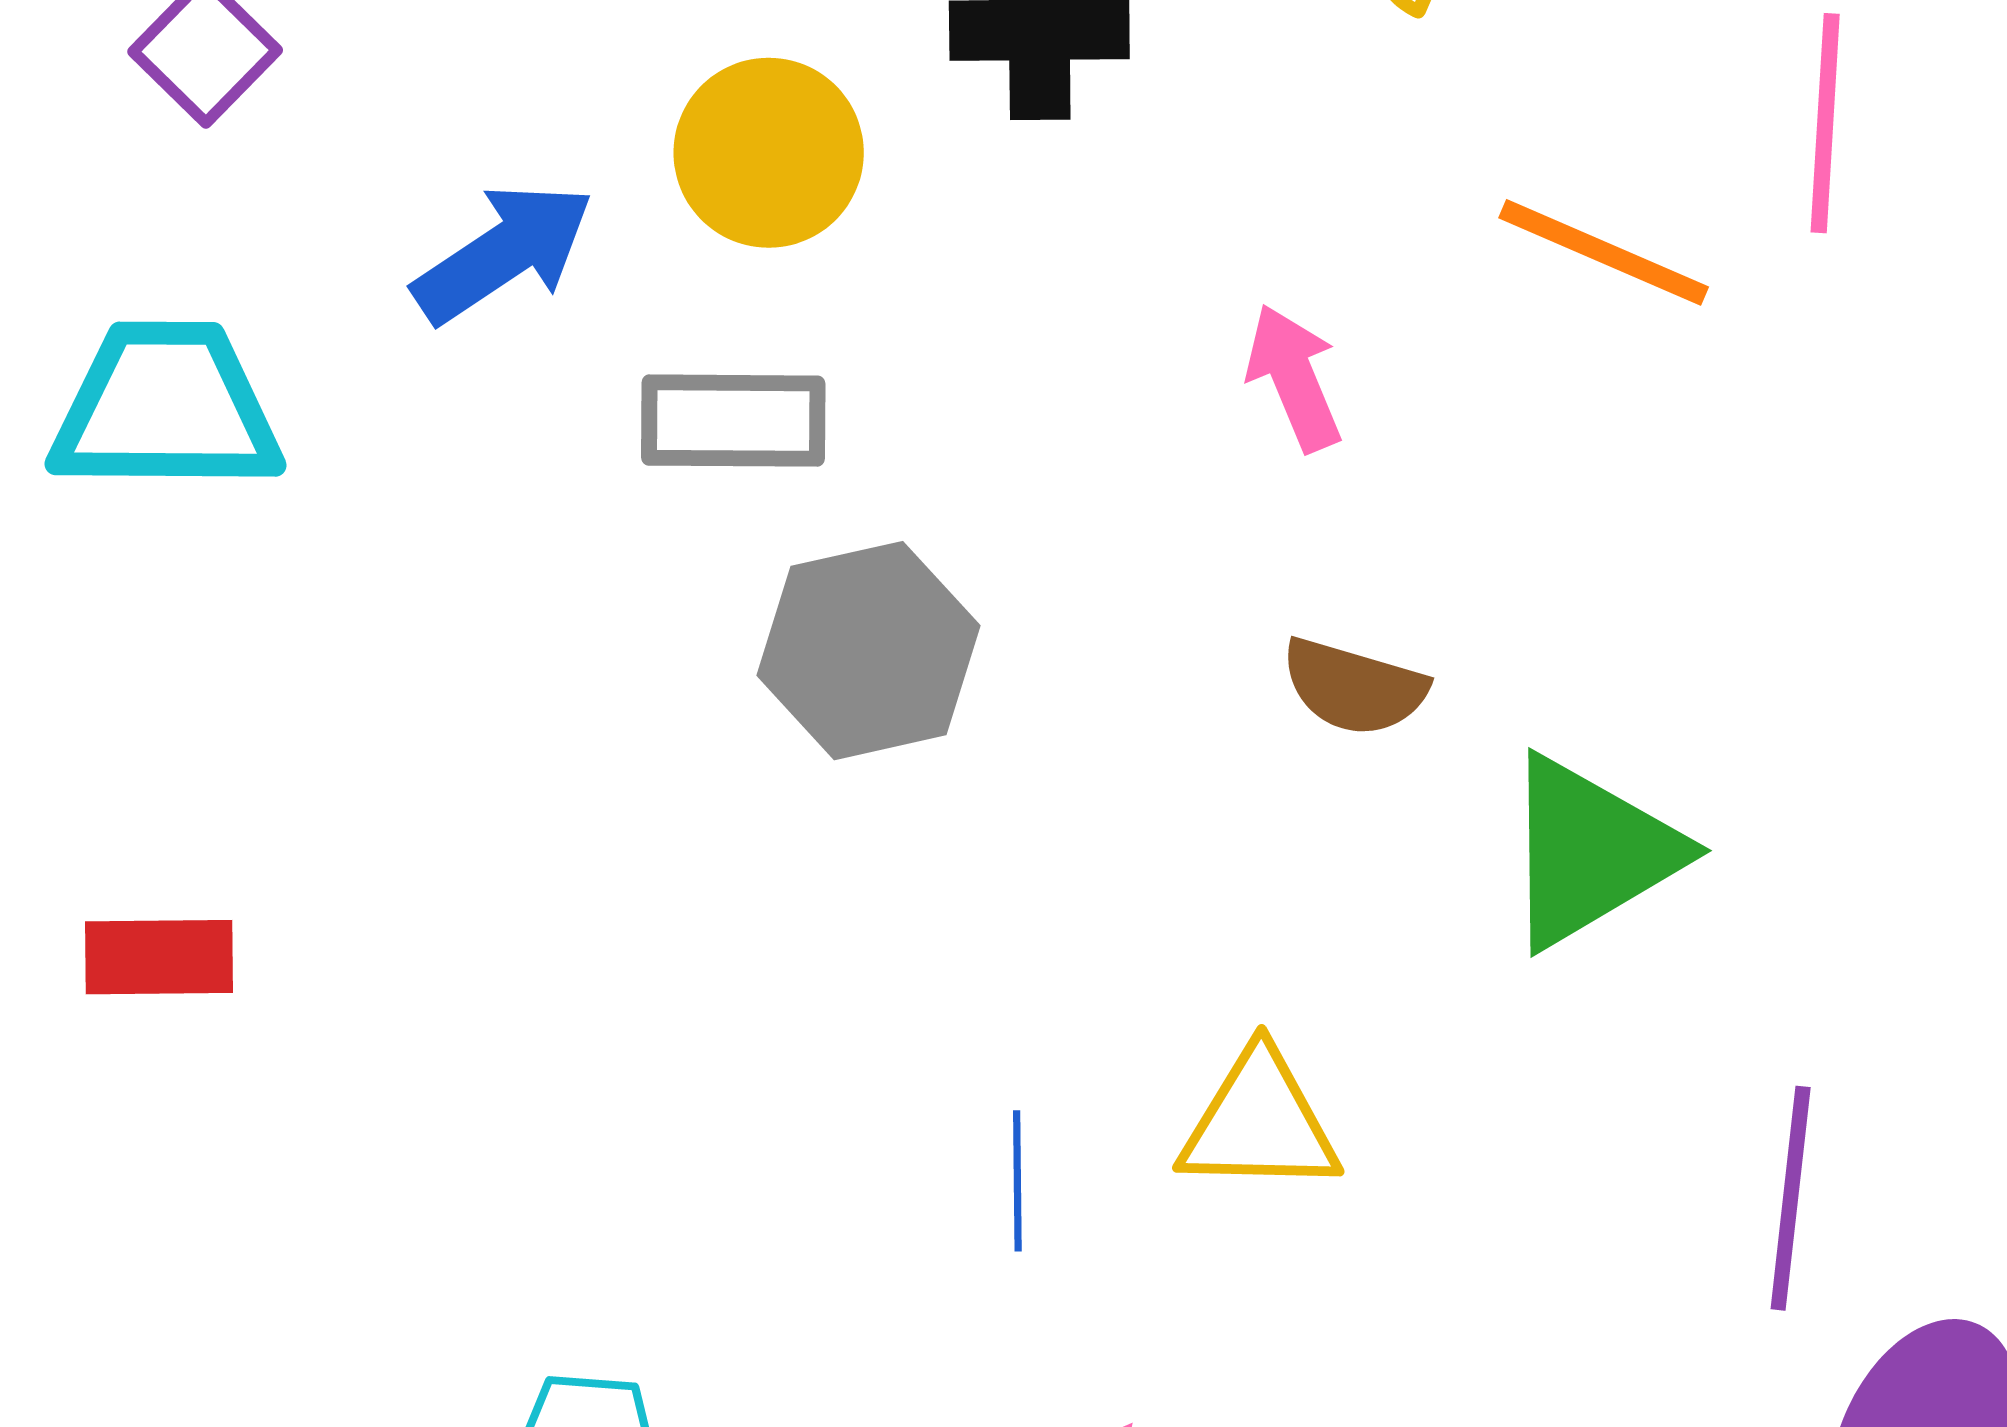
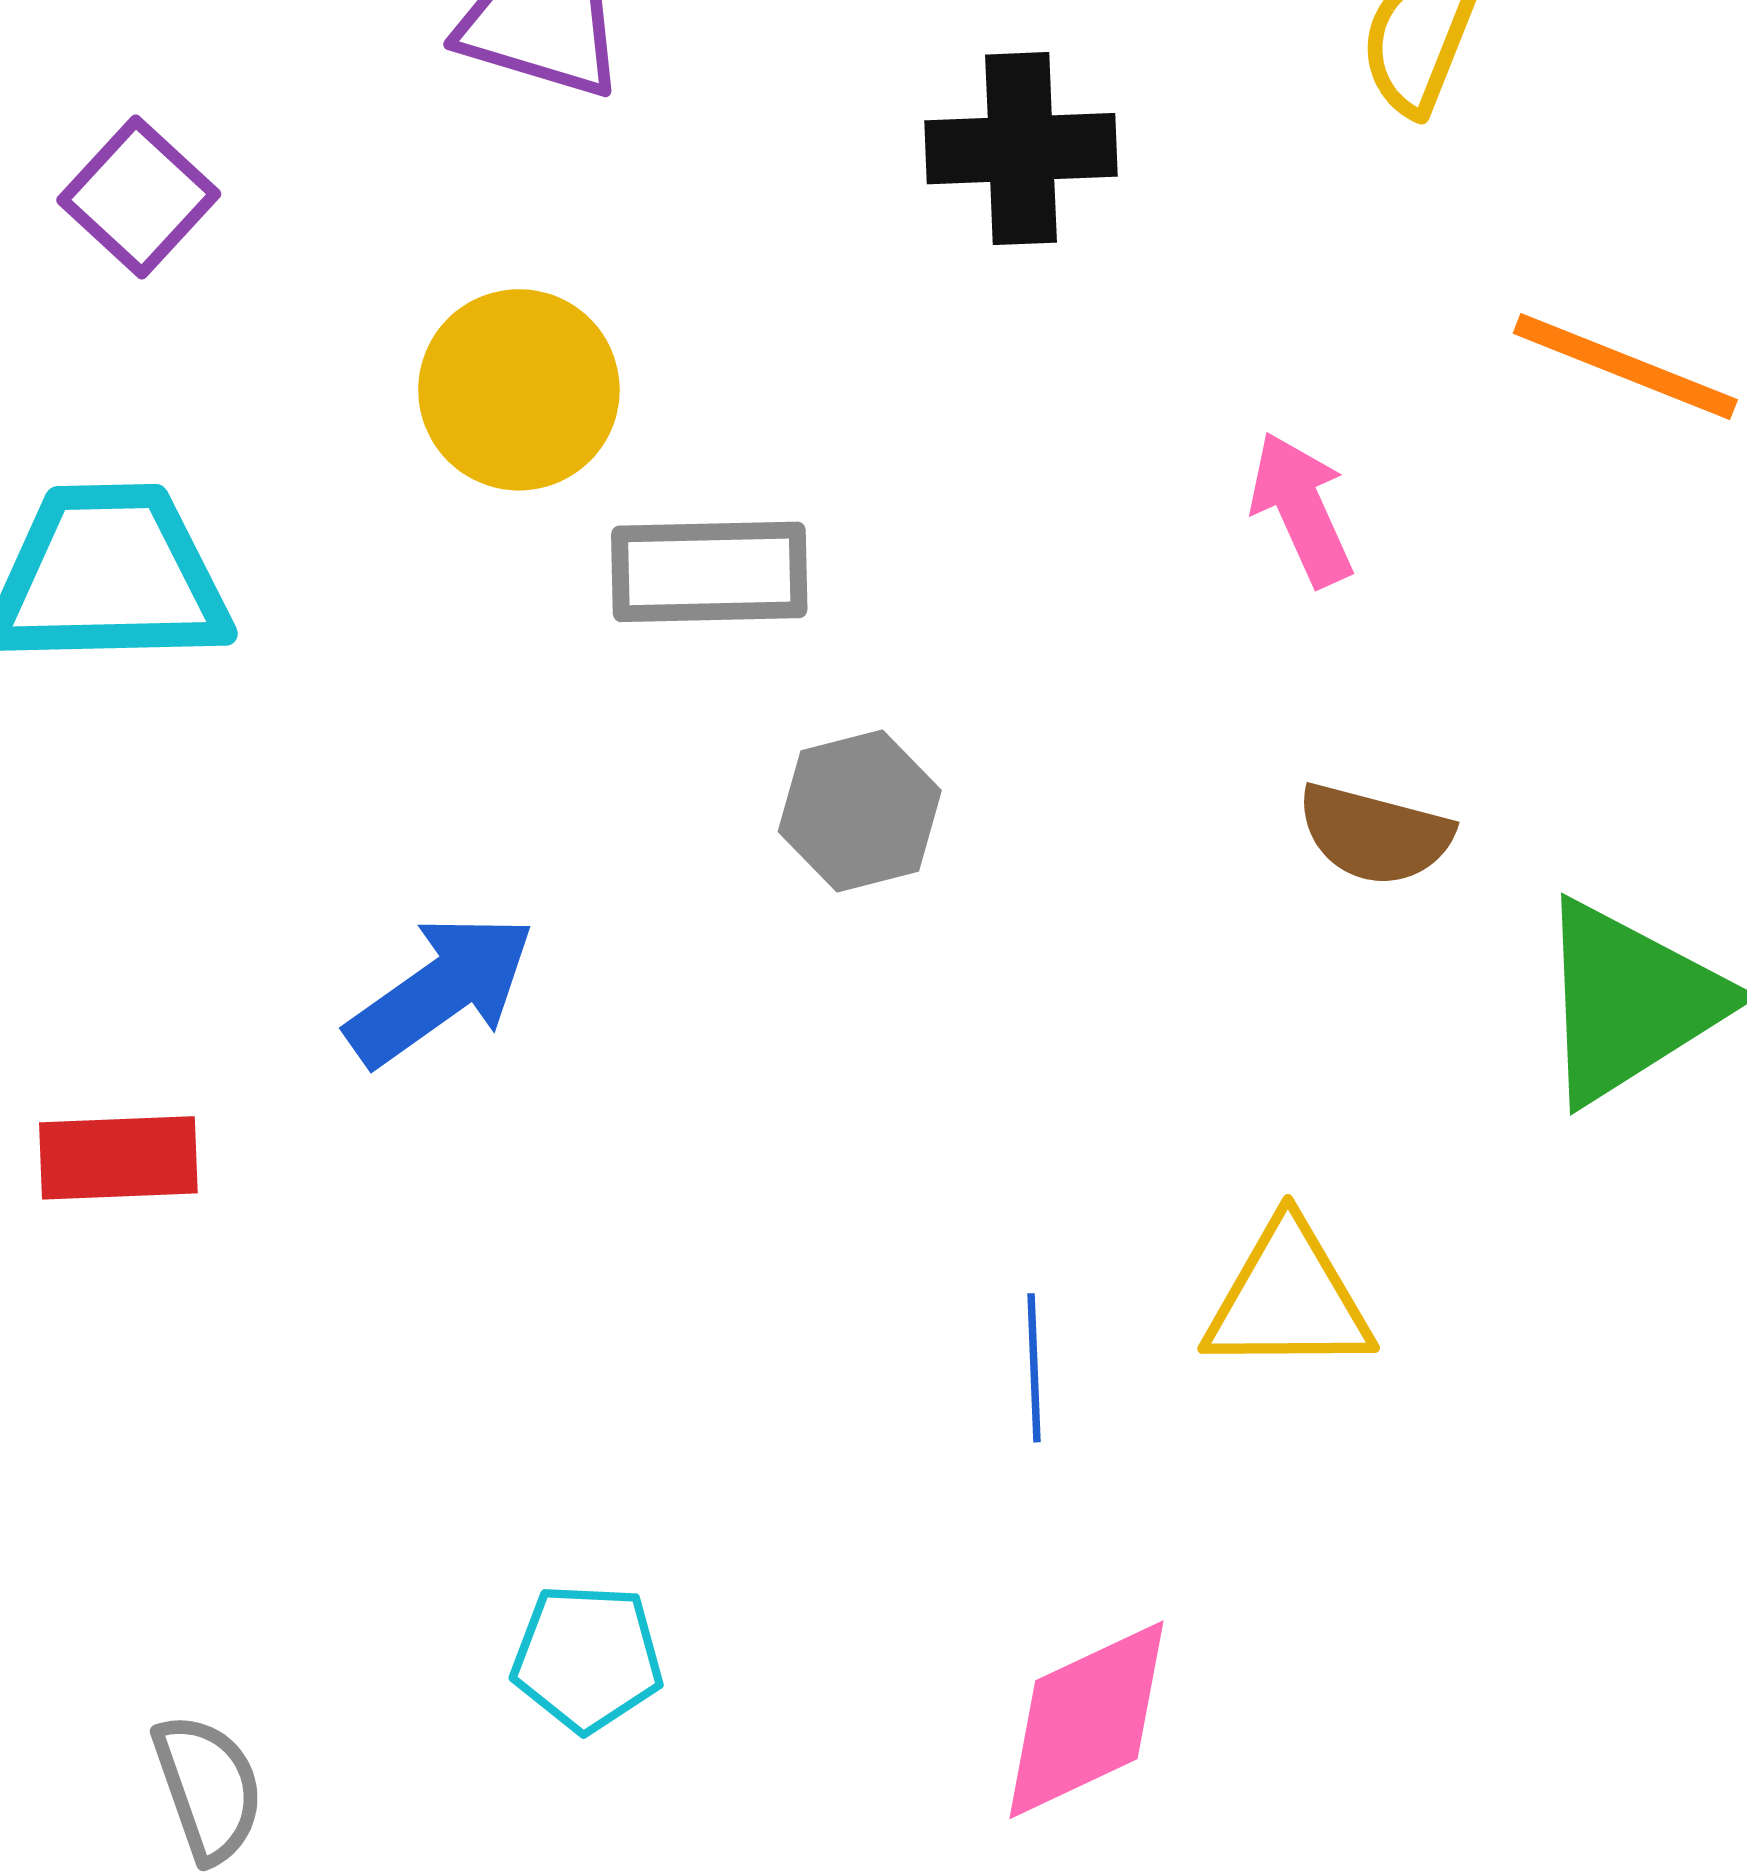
yellow circle: (769, 153) -> (519, 390), moved
blue arrow: (503, 253) -> (441, 990), moved
gray hexagon: (869, 651) -> (860, 811), size x0.7

